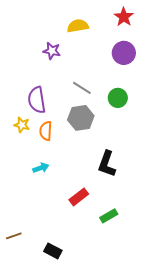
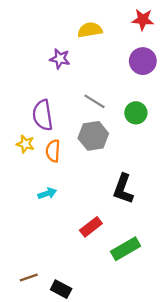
red star: (124, 17) -> (143, 20), turned -30
green rectangle: (109, 216) -> (126, 249), size x1.4
brown line: (14, 236) -> (29, 278), moved

